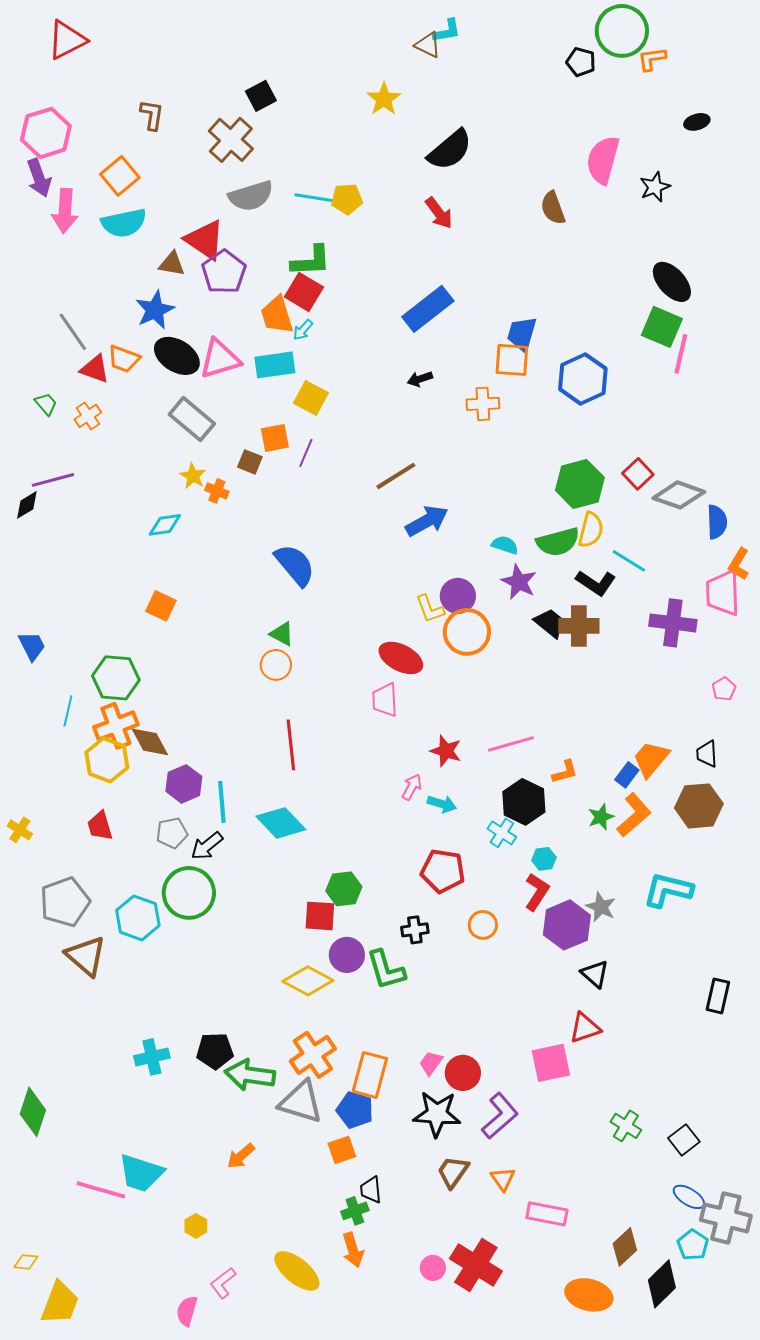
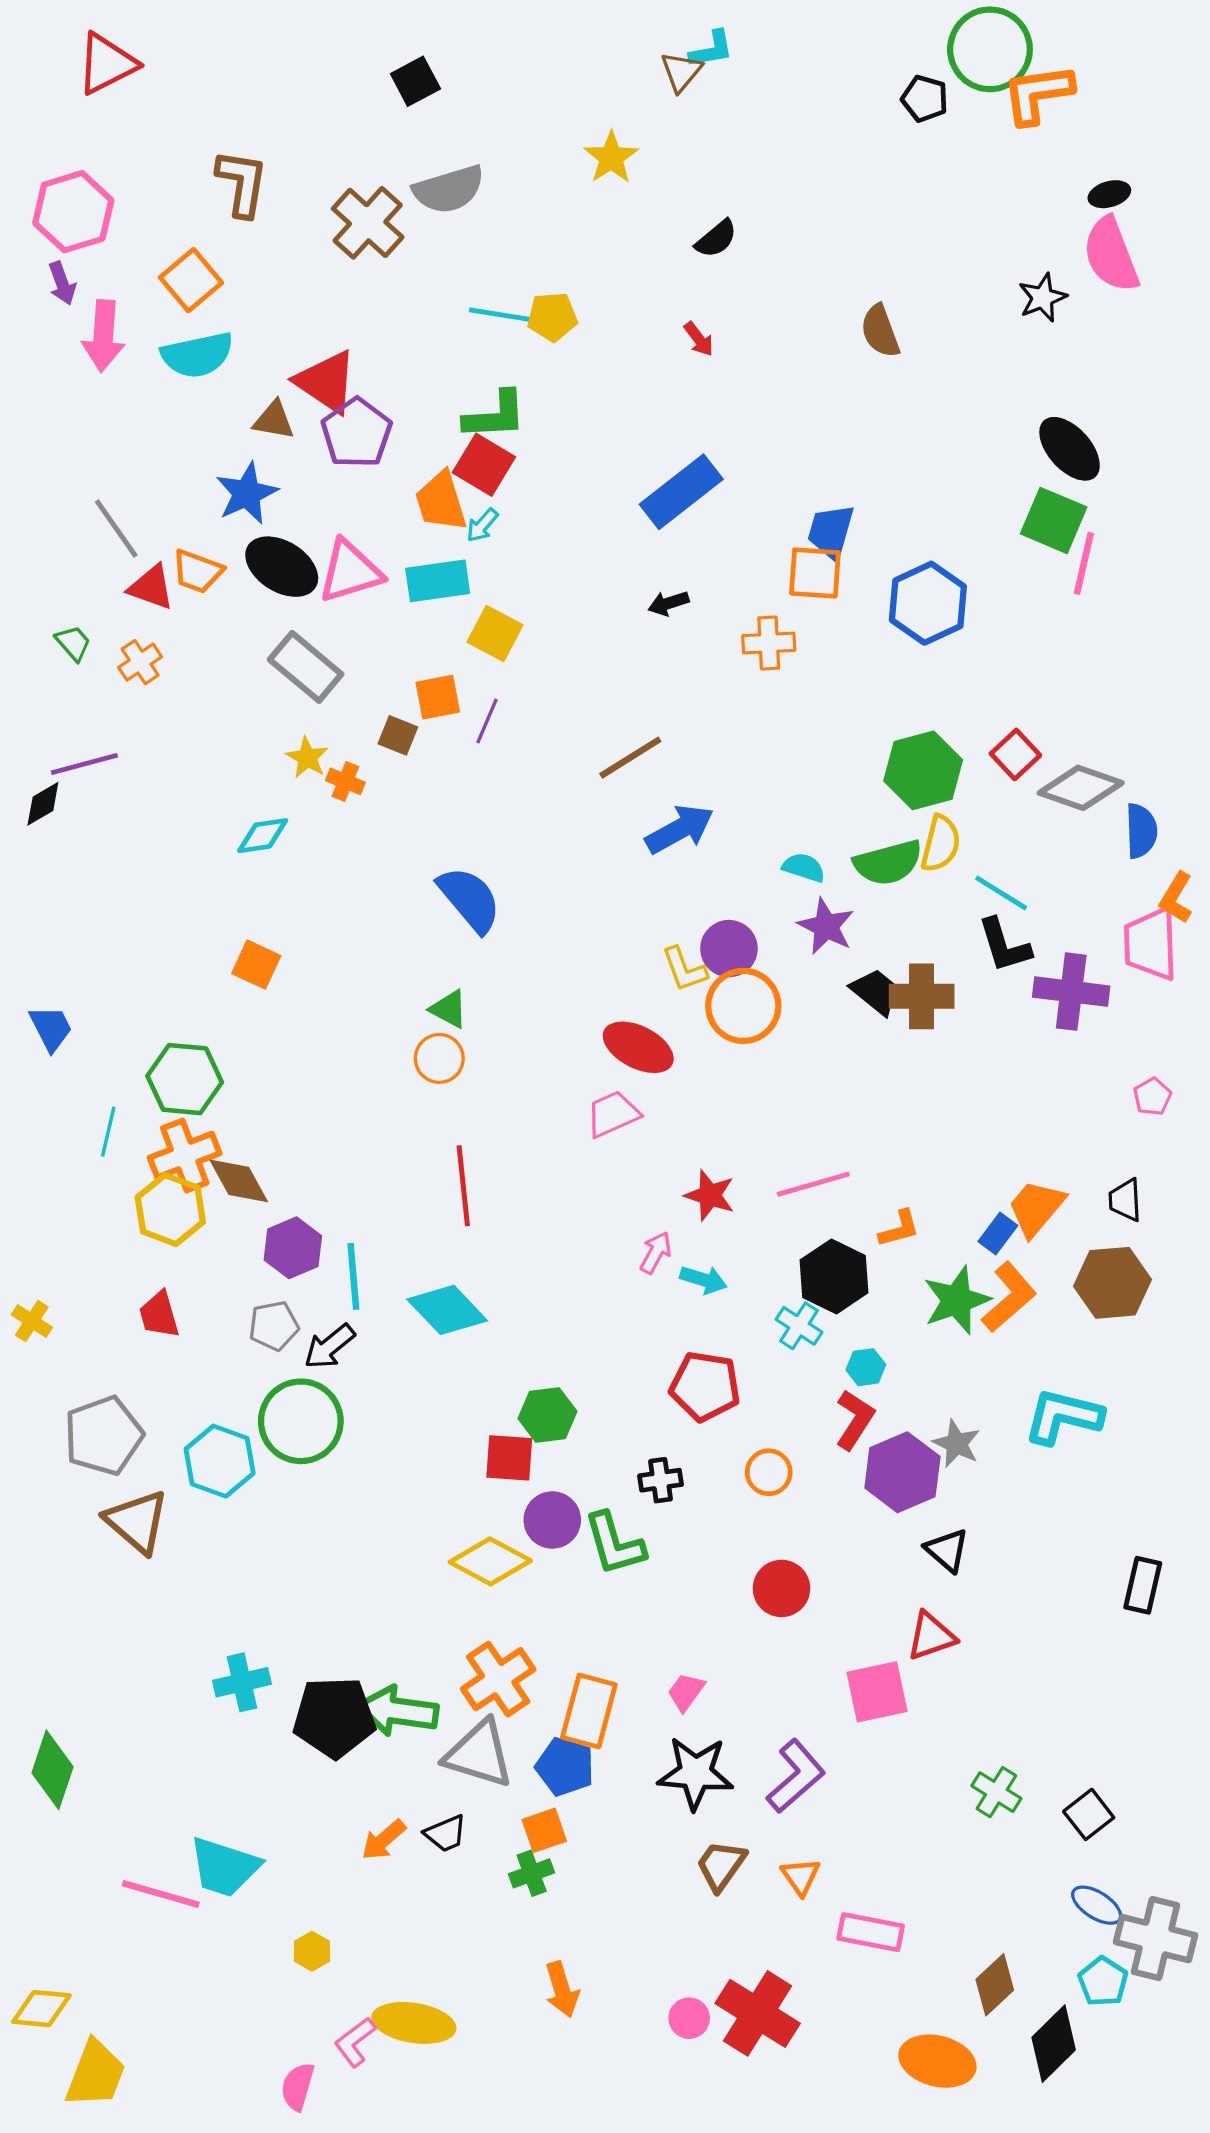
brown triangle: (428, 45) -> (681, 72), turned 44
orange L-shape: (652, 59) -> (1038, 94), size x1.6
black square: (261, 96) -> (415, 81), moved
brown L-shape: (152, 115) -> (242, 183), size x1.4
black semicircle: (450, 150) -> (716, 239), size x0.6
pink semicircle: (603, 160) -> (1111, 255), moved, turned -36
purple arrow: (39, 178) -> (62, 283), size x0.7
gray semicircle: (251, 196) -> (449, 189), moved
red arrow: (439, 213) -> (699, 339), size x0.7
black L-shape: (596, 583) -> (1004, 945), moved, turned 39
pink trapezoid: (385, 700) -> (613, 1114), turned 69
green star: (601, 817) -> (957, 1300), size x1.6
black pentagon: (215, 1051) -> (334, 1717), moved, size x1.4
red circle: (463, 1073) -> (781, 1588), moved
black trapezoid: (371, 1190) -> (446, 1834), moved, turned -108
green cross: (355, 1211) -> (532, 1873), moved
yellow diamond: (26, 1262) -> (41, 2009), size x1.5
yellow ellipse: (297, 1271) -> (414, 2023), moved, turned -30

